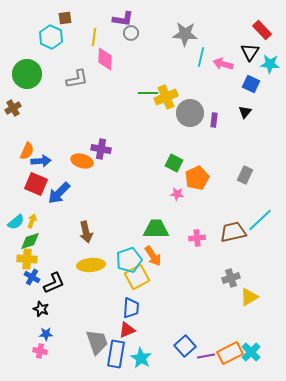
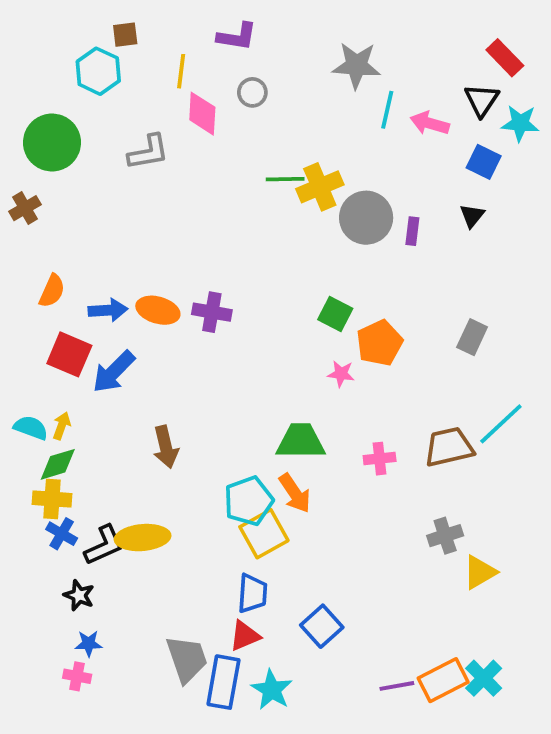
gray circle: (131, 33) -> (252, 92), moved
purple cross: (101, 149) -> (212, 312), moved
blue arrow: (41, 161) -> (108, 310), moved
cyan semicircle: (16, 222) -> (31, 428), turned -120
yellow ellipse: (91, 265) -> (143, 538), moved
blue square: (185, 346) -> (322, 626), moved

